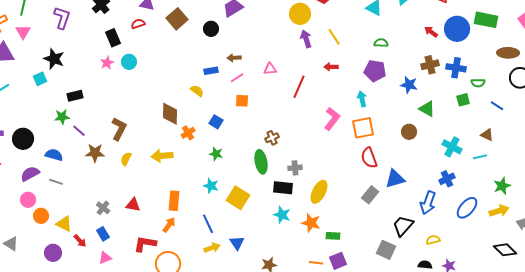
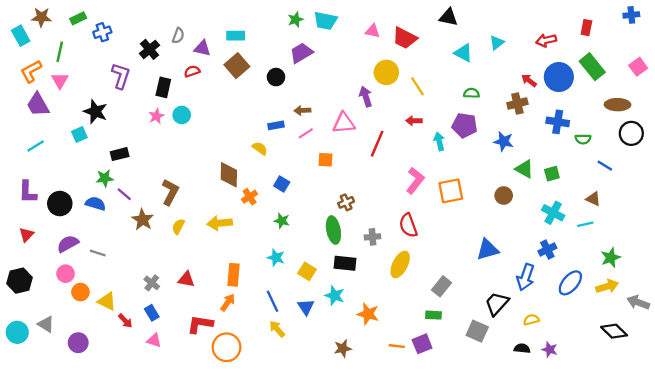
yellow circle: (300, 14) -> (386, 72), moved
purple L-shape: (62, 18) -> (121, 76), moved
green rectangle: (486, 20) -> (592, 67), turned 40
black rectangle: (113, 38) -> (163, 87), turned 36
purple arrow: (306, 39) -> (366, 97), moved
brown cross: (430, 65) -> (517, 103), moved
pink triangle: (270, 69) -> (344, 123), size x1.5
cyan arrow: (362, 99) -> (439, 141), moved
green square: (463, 100) -> (552, 174), moved
orange square: (242, 101) -> (325, 160), moved
brown star: (95, 153) -> (143, 220), turned 30
blue semicircle: (54, 155) -> (95, 204), moved
red semicircle: (369, 158) -> (408, 225), moved
black rectangle: (283, 188) -> (345, 263), moved
gray rectangle: (370, 195) -> (442, 286), moved
yellow square: (238, 198) -> (307, 271), size x0.7
cyan star: (282, 215) -> (335, 296), moved
orange star: (311, 223) -> (368, 314), moved
green rectangle: (333, 236) -> (434, 315), moved
blue triangle: (237, 243) -> (306, 307), moved
yellow arrow: (212, 248) -> (277, 329), turned -112
purple circle: (53, 253) -> (78, 343), moved
pink triangle: (105, 258) -> (154, 340), turned 40

